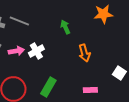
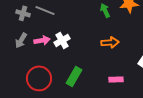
green arrow: (65, 27) -> (105, 10), moved
orange arrow: (84, 53) -> (110, 42), turned -78

